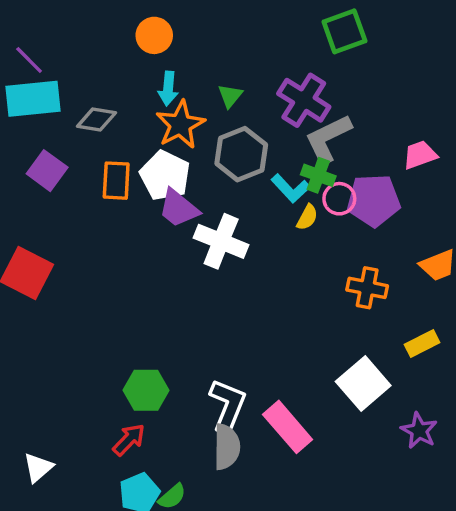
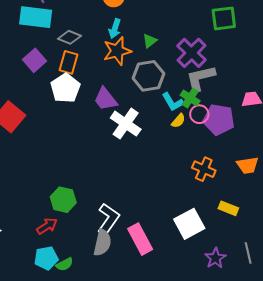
white pentagon: (165, 176) -> (65, 88), moved
orange rectangle: (116, 181) -> (69, 62), moved
yellow rectangle: (422, 343) -> (228, 208), turned 36

